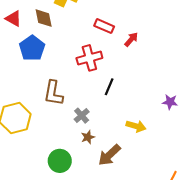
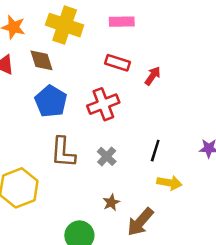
blue pentagon: (32, 48) -> (51, 101), moved
black line: (109, 87) -> (155, 151), moved
gray cross: (82, 116) -> (107, 156), moved

